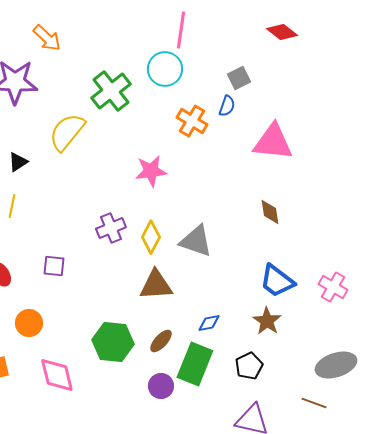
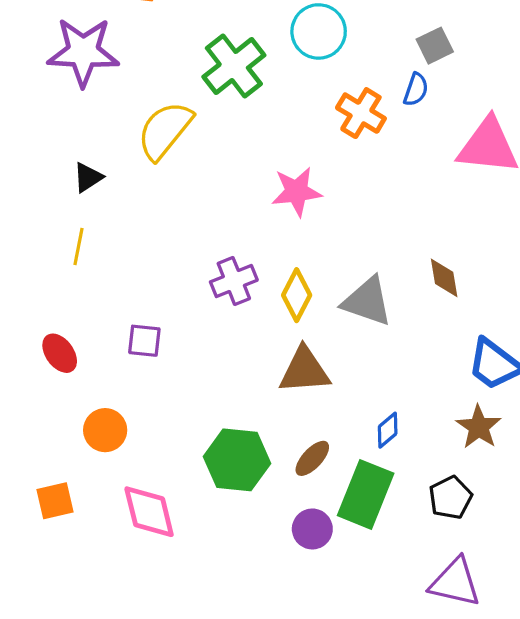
brown diamond: (270, 212) -> (444, 278), moved
blue diamond: (209, 323) -> (388, 430), turned -30

